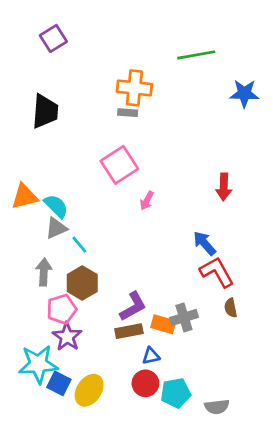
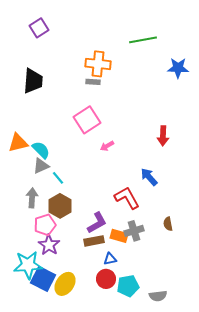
pink arrow: (147, 201) -> (107, 146), turned 32
red L-shape: (217, 272) -> (127, 198), moved
blue square: (59, 383) -> (43, 279), size x1.4

